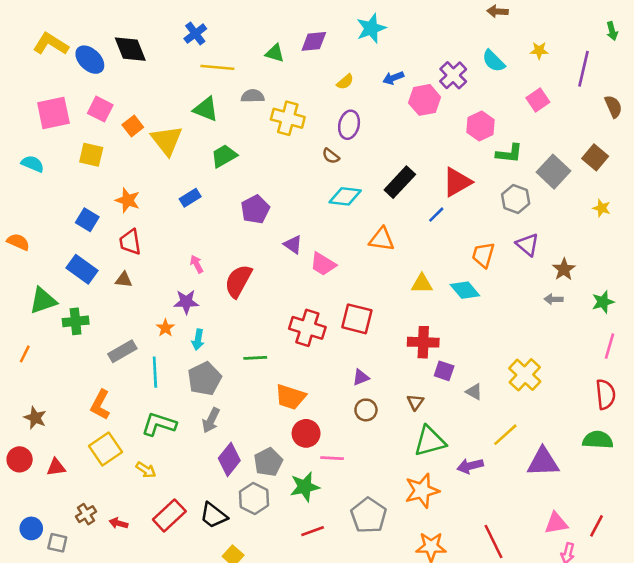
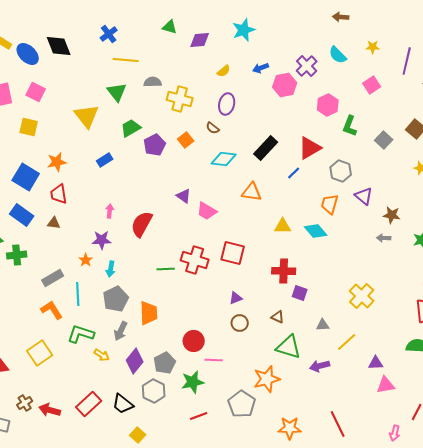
green triangle: (275, 53) -> (170, 27), moved
green triangle: (206, 109) -> (117, 92), turned 30
orange square: (133, 126) -> (186, 140), moved
green L-shape: (509, 153) -> (350, 126), turned 105
gray square: (553, 172) -> (384, 140), size x0.7
gray hexagon: (516, 199) -> (341, 171), moved
orange star: (128, 200) -> (57, 162), turned -30
purple pentagon: (255, 209) -> (155, 145), moved
blue square: (87, 220) -> (26, 177), size x1.5
pink arrow: (197, 264) -> (110, 211), turned 32
brown star: (564, 269) -> (392, 215), turned -30
green line: (255, 358) -> (166, 269), moved
gray triangle: (474, 392) -> (323, 325), moved, turned -32
orange trapezoid: (290, 397) -> (149, 313), moved, turned -110
brown triangle: (415, 402) -> (278, 317), turned -40
orange L-shape: (100, 405) -> (52, 310), moved, turned 120
green triangle: (430, 441) -> (289, 347), turned 32
purple triangle: (543, 462) -> (376, 363), size x0.6
yellow arrow: (146, 470) -> (102, 355), moved
orange star: (422, 491) -> (267, 379), moved
red arrow: (119, 523) -> (50, 410), size x1.5
pink triangle: (556, 523) -> (386, 385), moved

